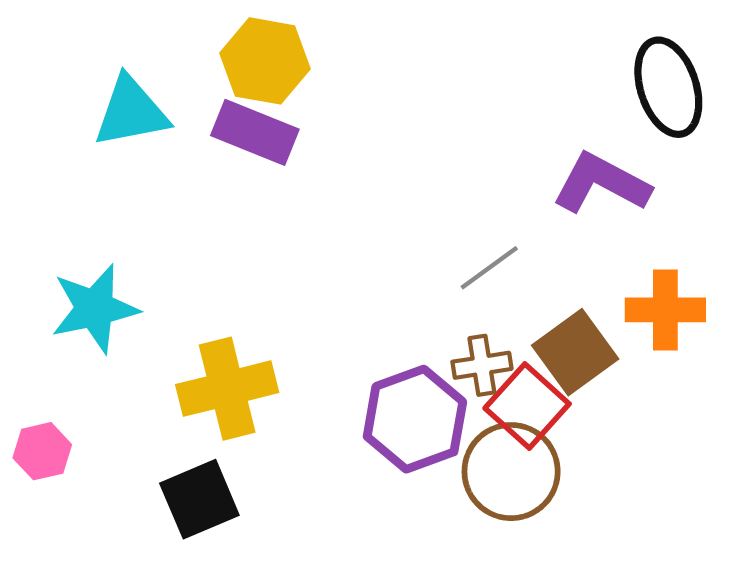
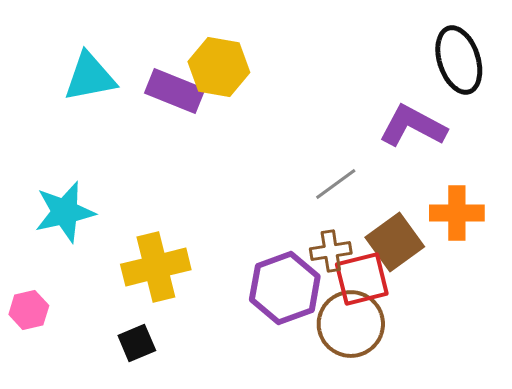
yellow hexagon: (265, 61) -> (219, 67), moved
red square: (527, 406) -> (362, 279), turned 34
black square: (199, 499) -> (137, 343), size x0.7

